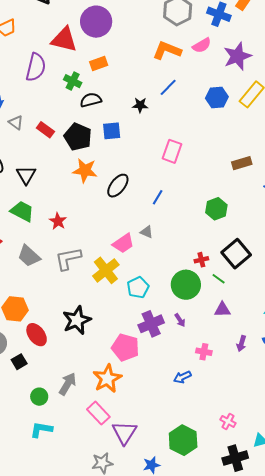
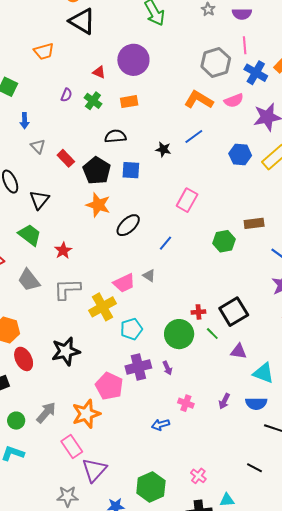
red triangle: (64, 39) -> (99, 72), size x0.5
purple semicircle: (36, 67) -> (66, 95), size x0.5
green cross: (73, 81) -> (93, 101), moved
green hexagon: (216, 209) -> (224, 241), moved
purple triangle: (222, 310) -> (239, 351), moved

